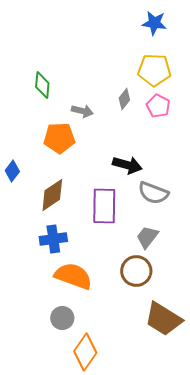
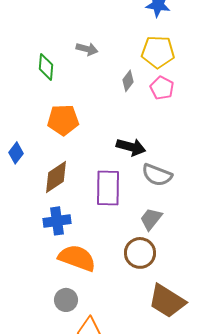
gray arrow: (82, 111) -> (87, 49), moved

